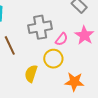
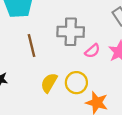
yellow circle: (53, 59) -> (76, 83), moved

